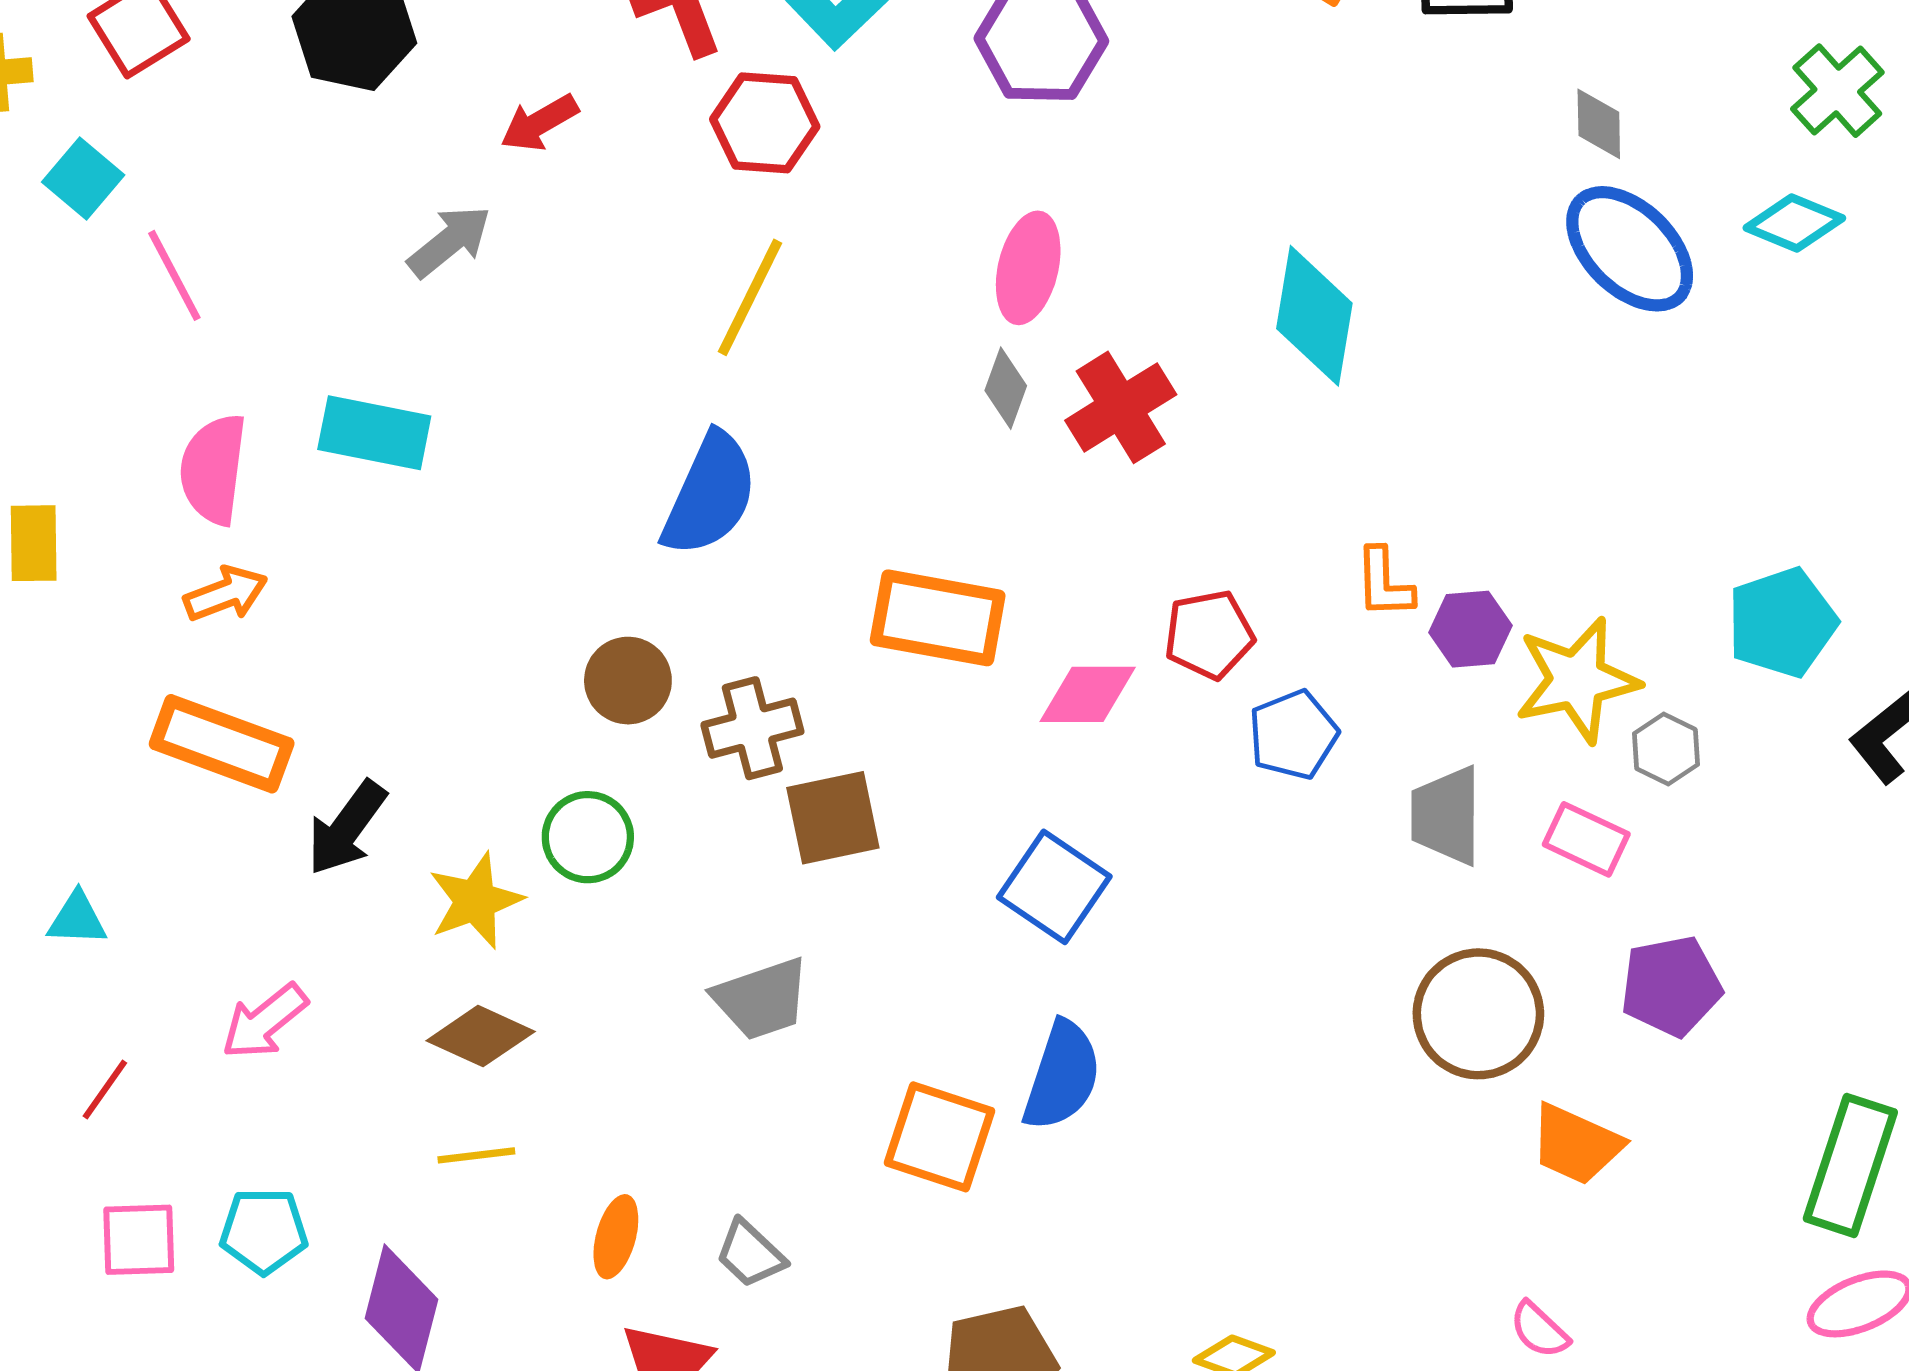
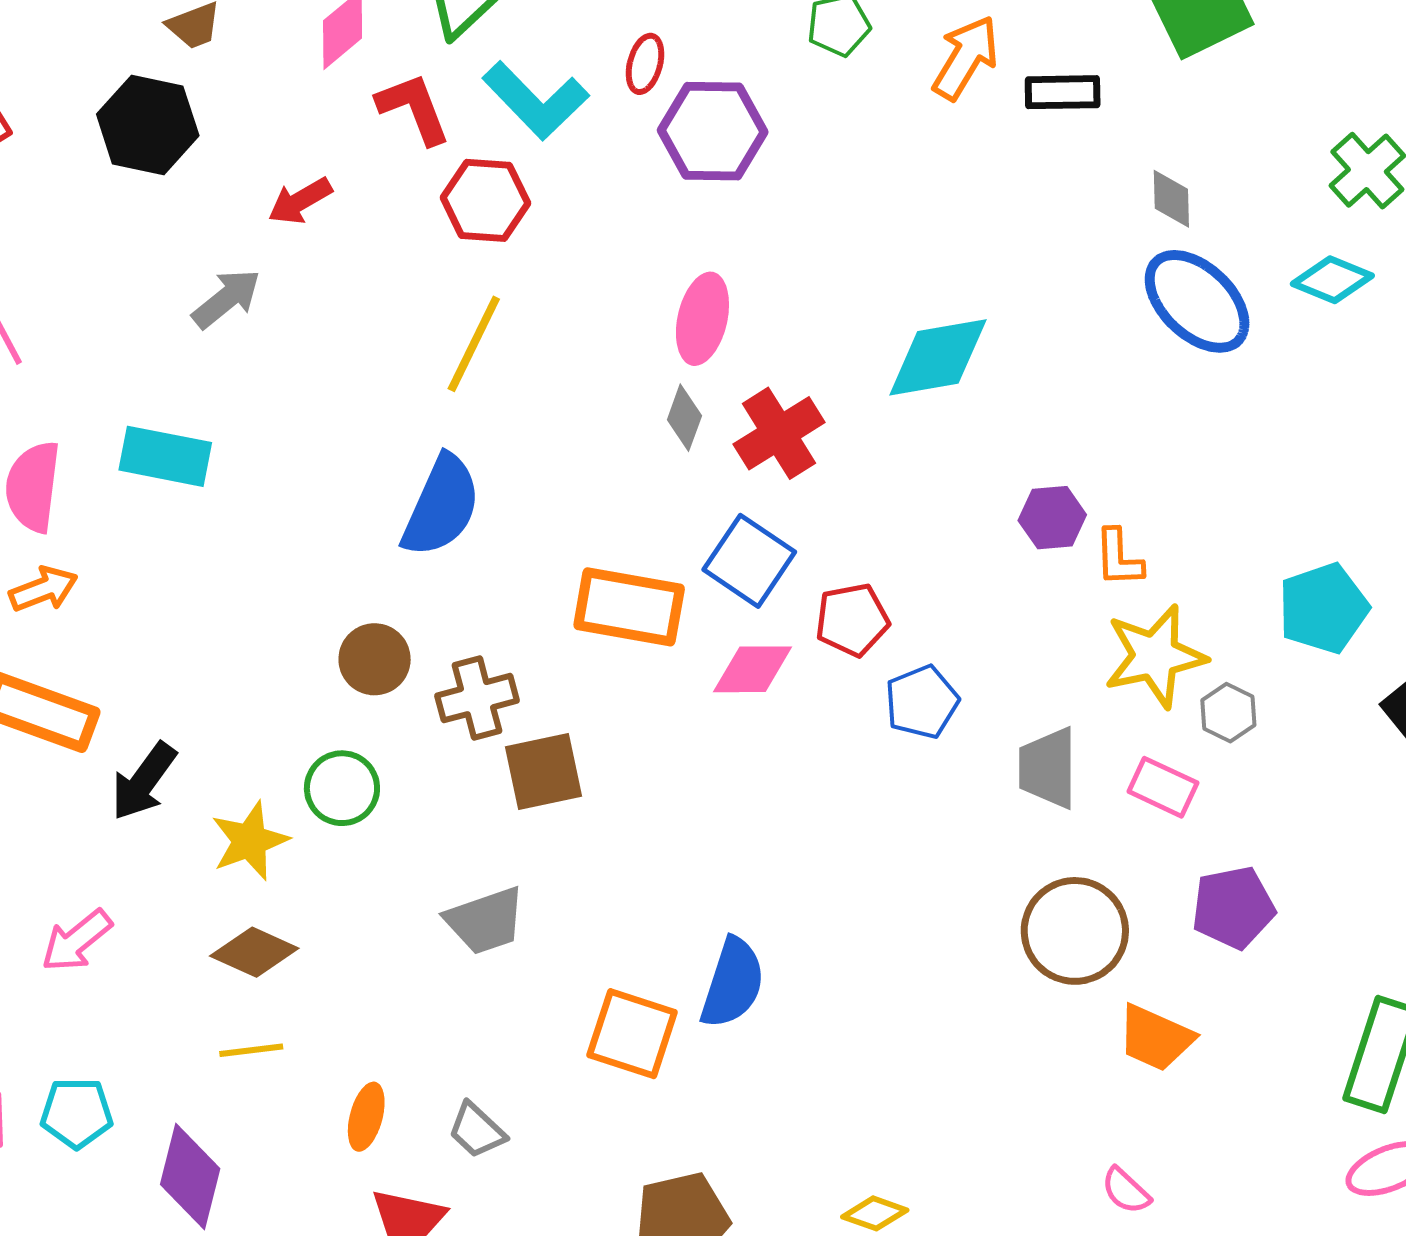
cyan diamond: (1314, 316) -> (938, 357), turned 71
orange L-shape: (1384, 583) -> (1119, 558), moved
purple hexagon: (1470, 629) -> (1052, 518), moved
blue square: (1054, 887) -> (749, 561), moved

